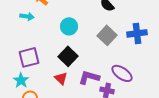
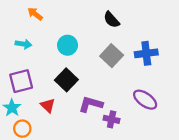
cyan arrow: (27, 16) -> (23, 44), moved
purple ellipse: (122, 73) -> (145, 100), moved
red triangle: (61, 78) -> (48, 105), moved

